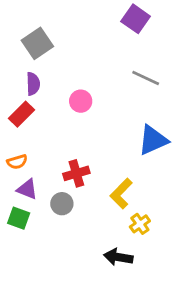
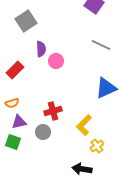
purple semicircle: (33, 84) -> (41, 49), moved
purple triangle: (27, 189) -> (19, 122), turned -35

